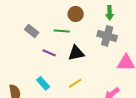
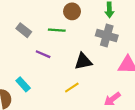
black triangle: (76, 53) -> (83, 61), moved
cyan rectangle: (43, 83) -> (23, 84), moved

